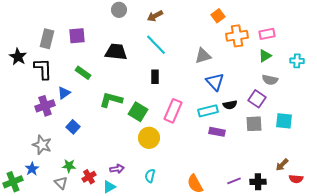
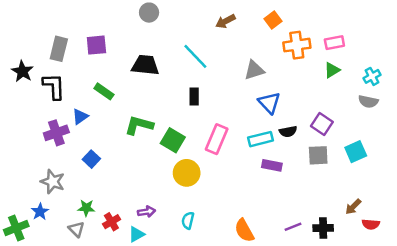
brown arrow: (155, 16) -> (225, 21), moved
cyan cross: (297, 61) -> (372, 76), turned -32
gray semicircle: (270, 80) -> (368, 101), moved
cyan square: (284, 121) -> (356, 152), turned -30

